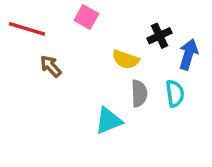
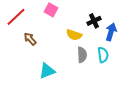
red line: (27, 29) -> (16, 17), turned -60
cyan triangle: (109, 121) -> (47, 71), moved

